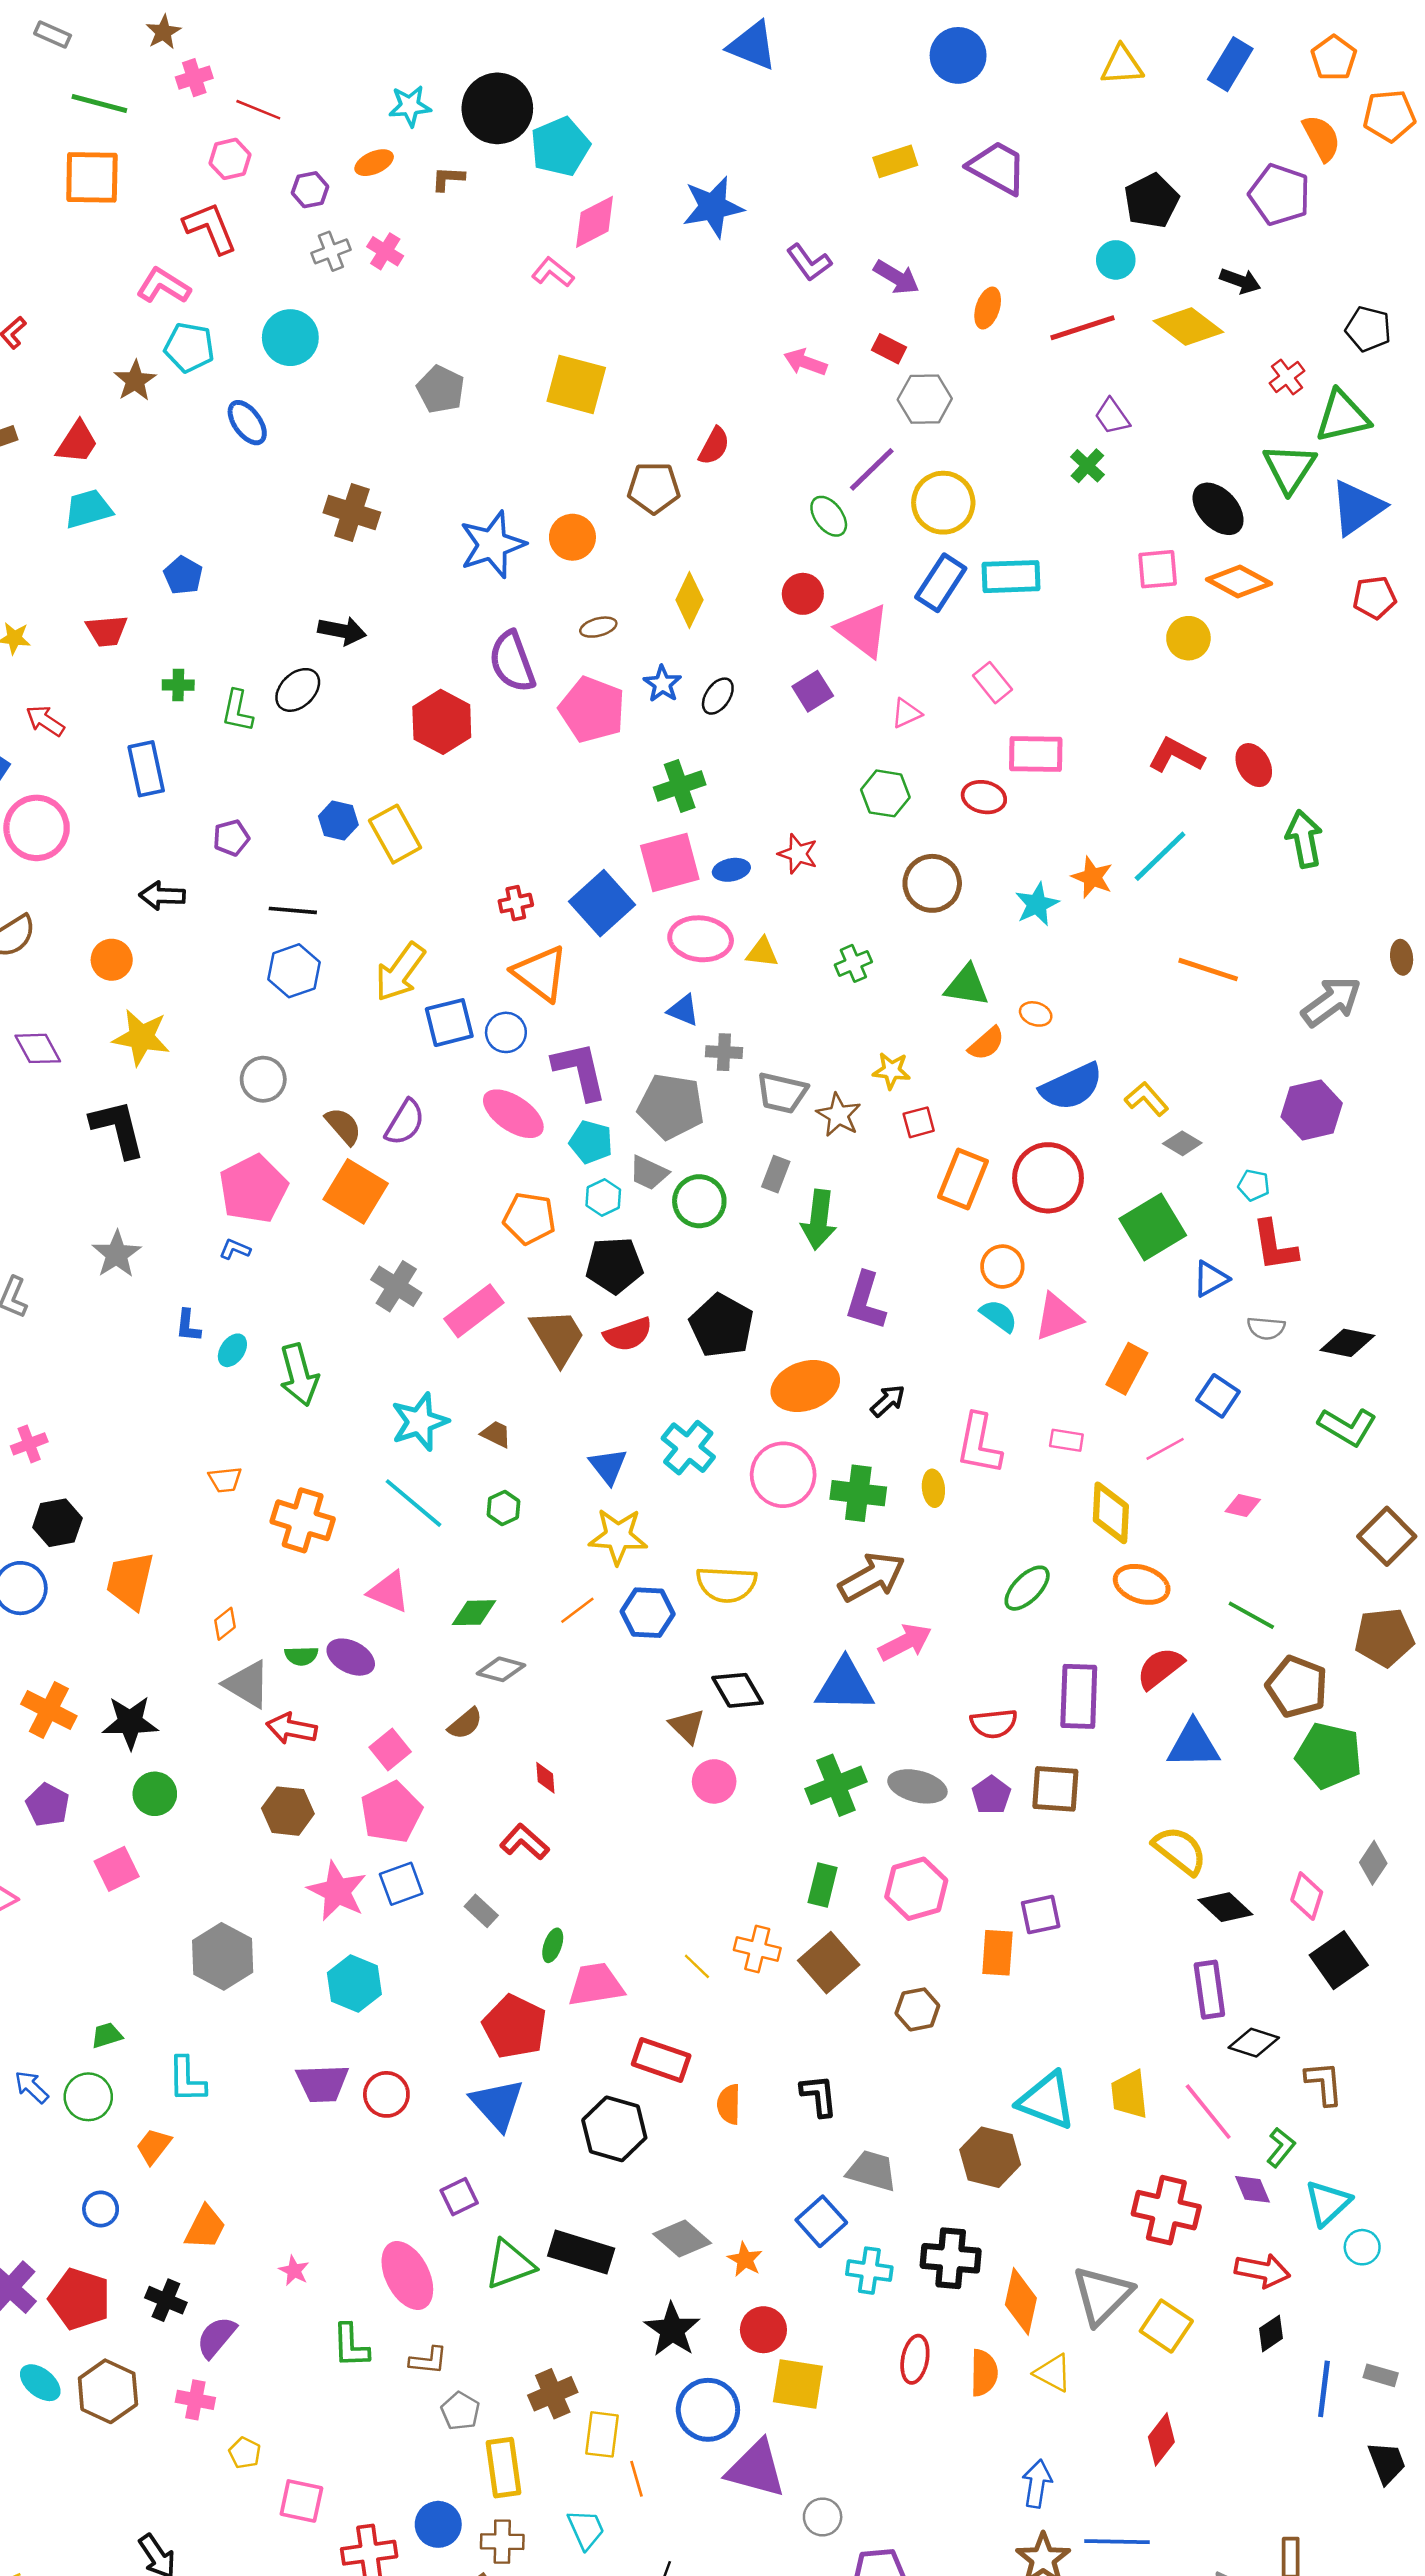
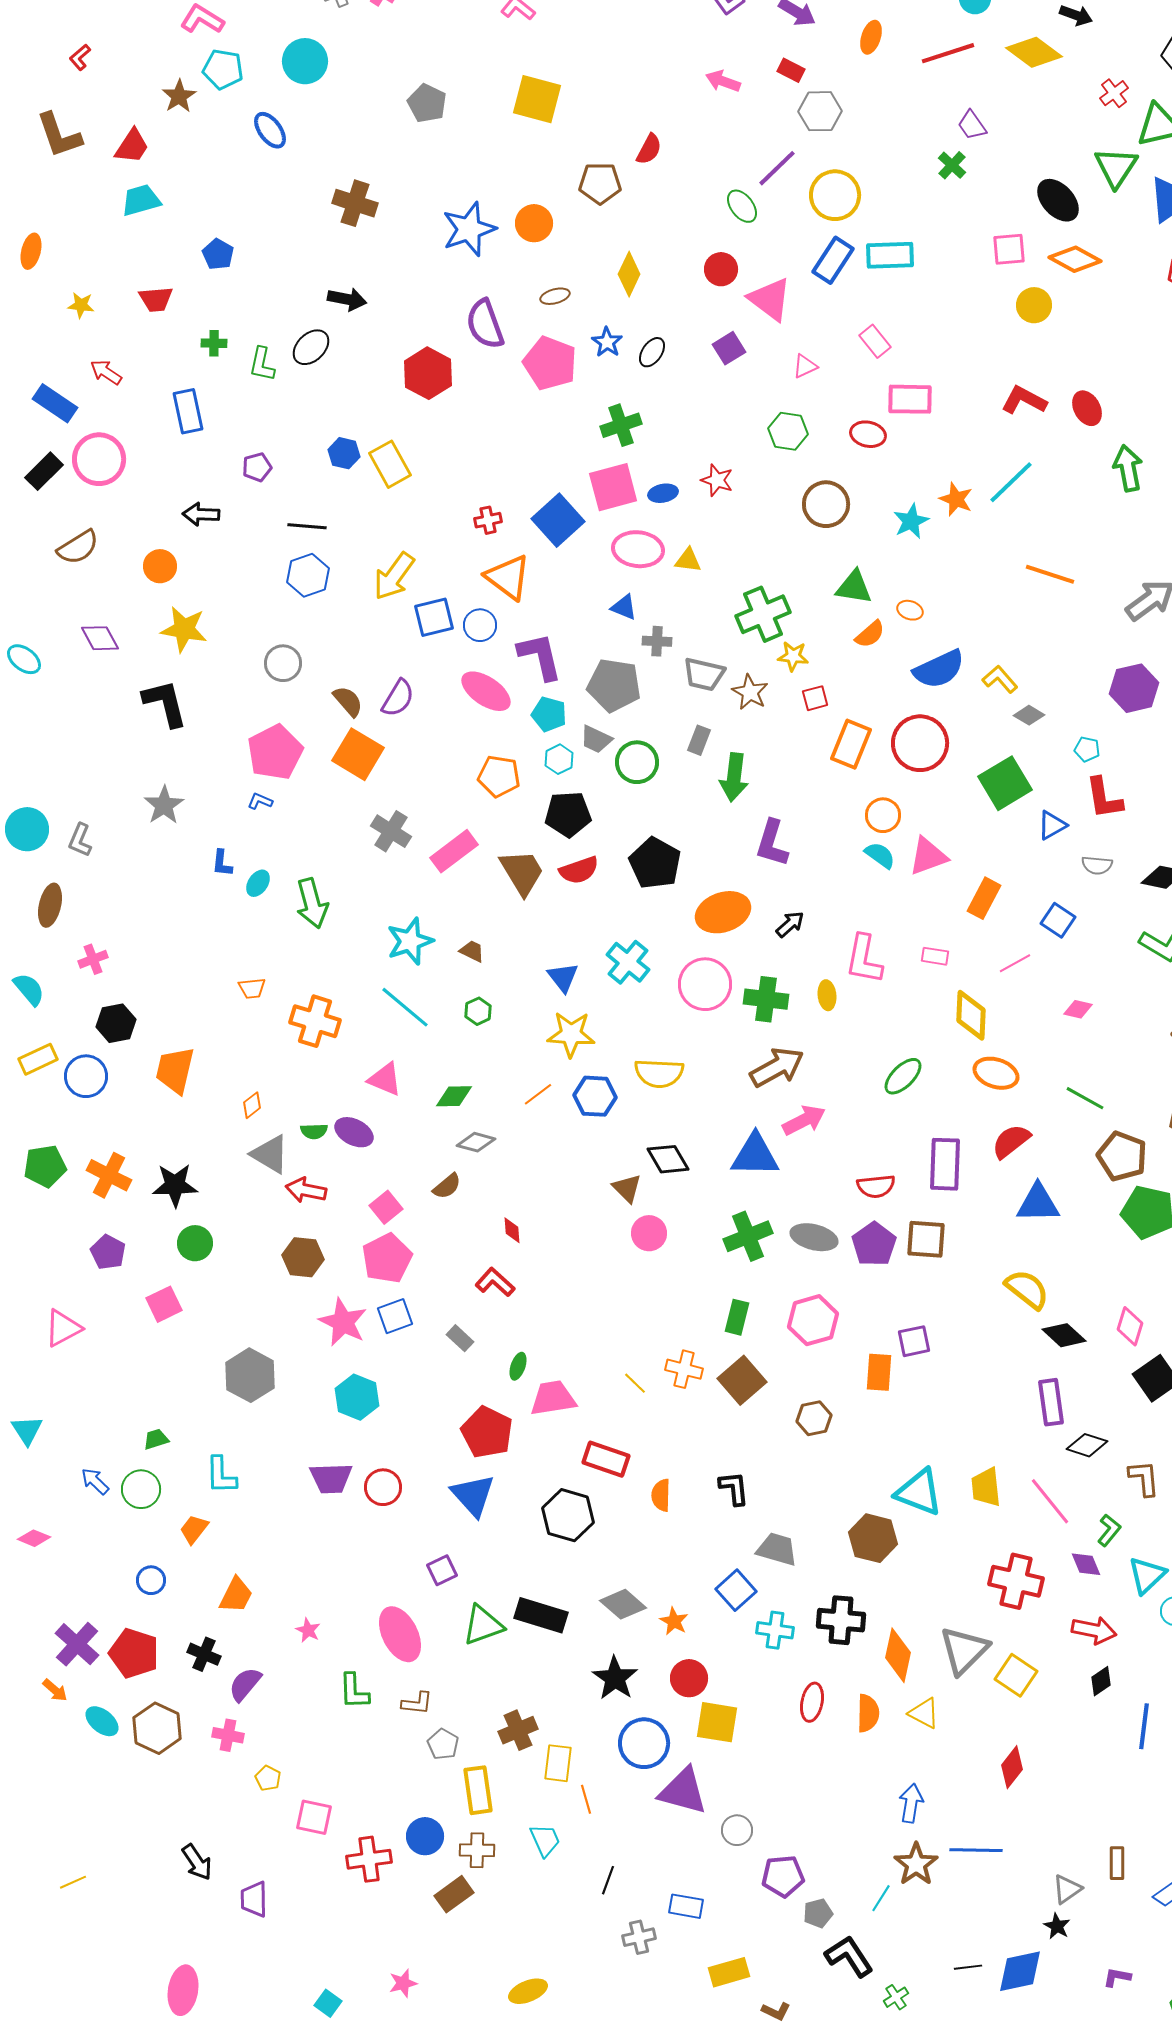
green cross: (853, 963) -> (763, 614), moved, size x1.8
purple pentagon: (991, 1795) -> (874, 1244), size x1.4

